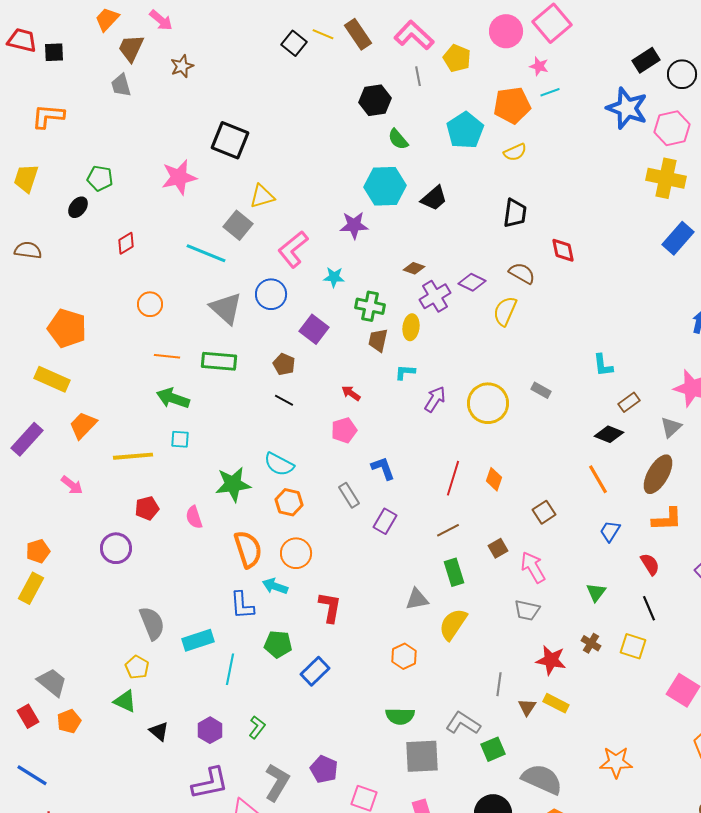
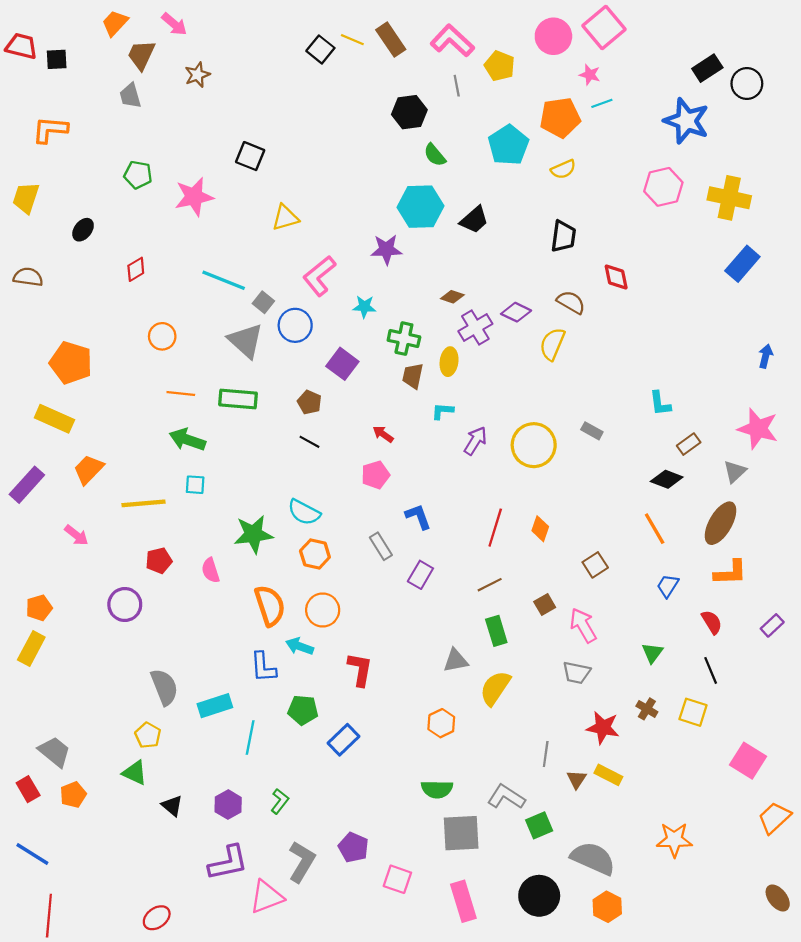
pink hexagon: (672, 128) -> (663, 187), moved
black square: (230, 140) -> (250, 156), size x0.7
green pentagon: (100, 178) -> (138, 175), moved
gray square: (238, 225) -> (263, 302), moved, size x0.7

